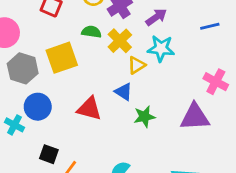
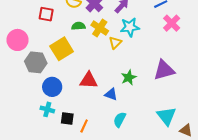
pink cross: (216, 82) -> (172, 23), moved, turned 30
blue triangle: (124, 92) -> (111, 94), moved
cyan cross: (15, 125) -> (47, 109), moved

